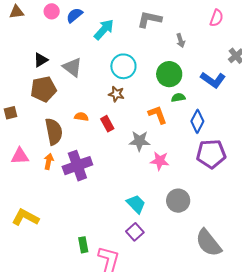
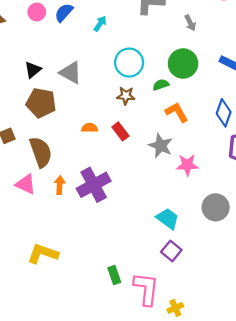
cyan arrow: (104, 29) -> (100, 24), size x0.6
brown pentagon: (43, 89) -> (41, 103), turned 30
green semicircle: (178, 98) -> (161, 85), moved
brown semicircle: (54, 132) -> (41, 152), moved
gray star: (139, 141) -> (161, 146), turned 30
pink triangle: (20, 156) -> (26, 184), turned 36

